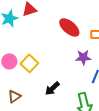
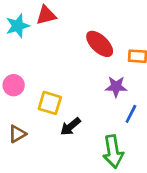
yellow square: (29, 63) -> (50, 103), moved, turned -30

